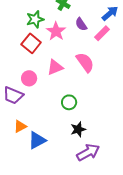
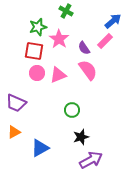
purple semicircle: (81, 24) -> (84, 48), moved
red square: (31, 43) -> (34, 51), turned -30
pink circle: (29, 78) -> (37, 73), moved
orange triangle: (20, 126) -> (14, 132), moved

